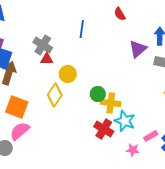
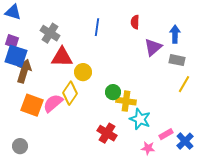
red semicircle: (120, 14) -> (135, 22), moved, turned 32
gray cross: (43, 45) -> (50, 33), moved
red triangle: (47, 59) -> (62, 57), size x1.6
red cross: (104, 129) -> (107, 133), moved
pink semicircle: (20, 131) -> (53, 103), moved

